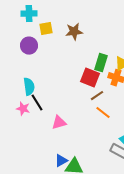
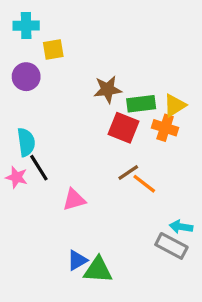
brown star: (74, 32) -> (108, 89), moved
green rectangle: (101, 63) -> (141, 104), turned 66
brown line: (97, 96) -> (128, 172), moved

